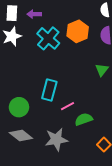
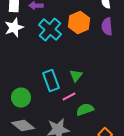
green triangle: (102, 70) -> (76, 76), moved
cyan rectangle: (49, 90) -> (51, 81), turned -35

